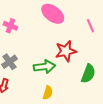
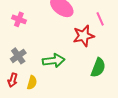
red star: (66, 51) -> (84, 36), moved
yellow semicircle: (48, 93) -> (32, 83), moved

